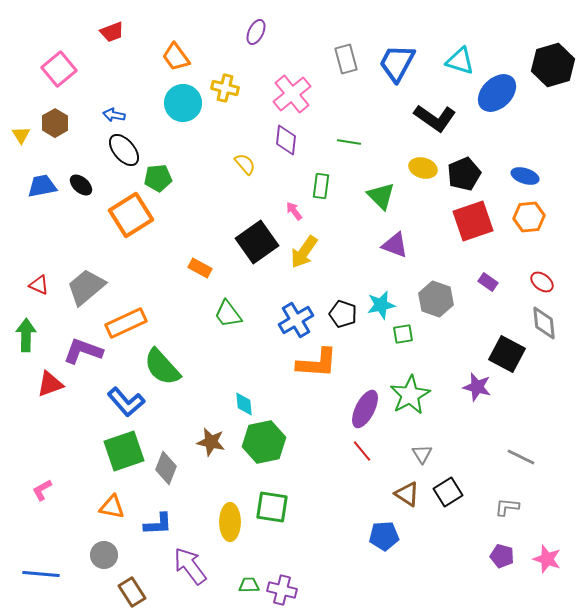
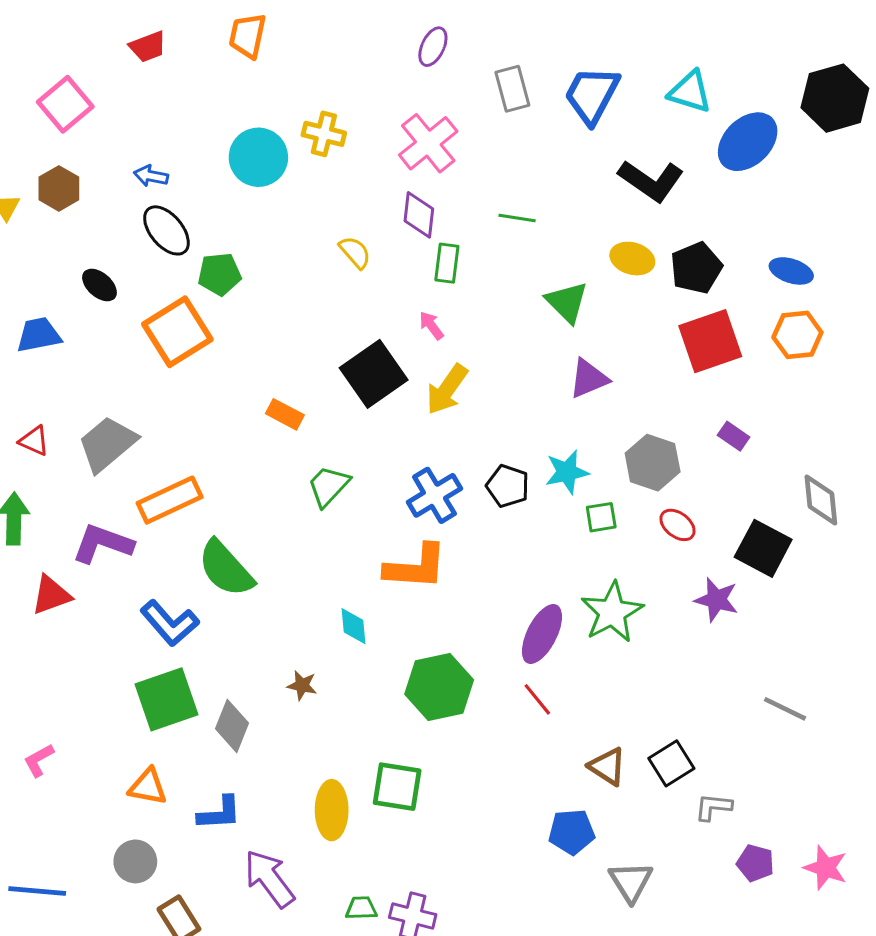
purple ellipse: (256, 32) -> (433, 47), moved
orange trapezoid: (176, 57) -> (248, 36), moved, turned 48
blue trapezoid: (42, 186) -> (39, 335), moved
green rectangle: (321, 186) -> (447, 263), moved
purple triangle: (395, 245) -> (589, 378), turned -44
red ellipse: (542, 282) -> (678, 525), moved
green trapezoid: (228, 314) -> (329, 486), turned 80
orange L-shape: (317, 363) -> (416, 567), moved
brown star: (211, 442) -> (302, 685), size x0.7
green hexagon: (264, 442) -> (439, 687), moved
gray triangle: (422, 454) -> (631, 882), moved, size x1.4
gray L-shape: (507, 507) -> (713, 807), moved

